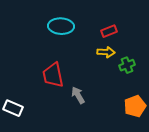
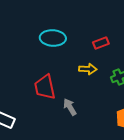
yellow arrow: (106, 52) -> (88, 69), moved

